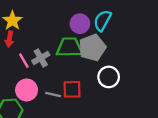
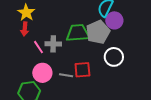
purple circle: (80, 24) -> (114, 20), moved
gray cross: (41, 58) -> (53, 44), turned 35

